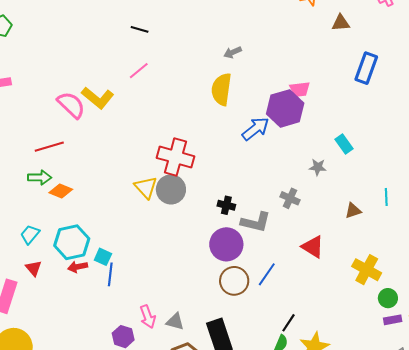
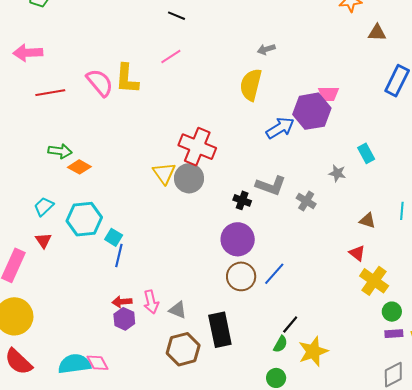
yellow L-shape: (98, 98) -> (127, 79), turned 48
red line: (49, 147) -> (50, 93), moved
brown triangle: (353, 211) -> (367, 220), turned 30
gray L-shape: (256, 222) -> (271, 186), moved
red triangle: (313, 247) -> (357, 253), moved, size x0.7
red arrow: (78, 267) -> (122, 302), moved

